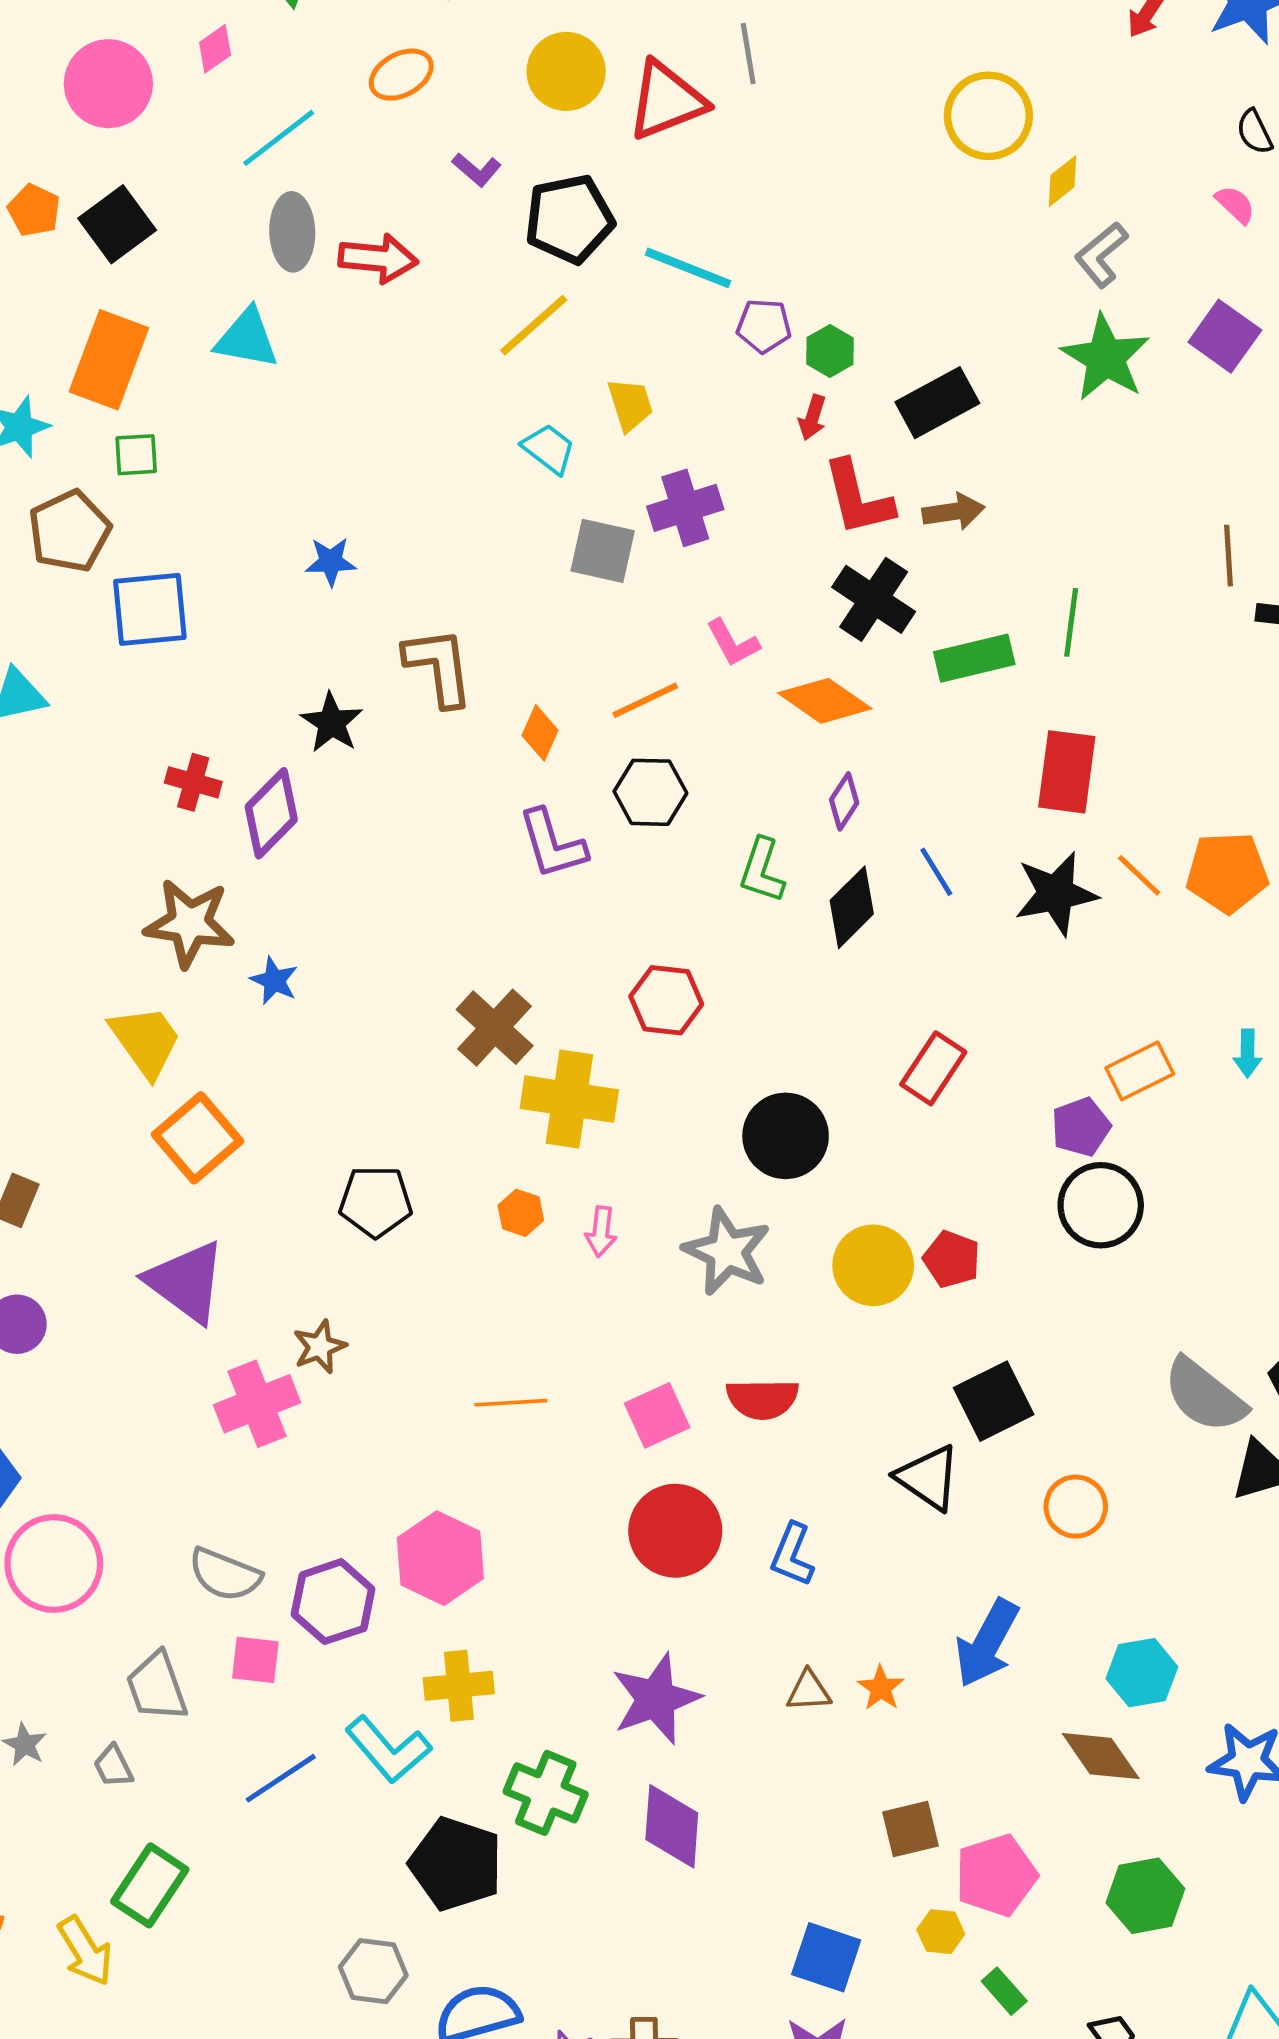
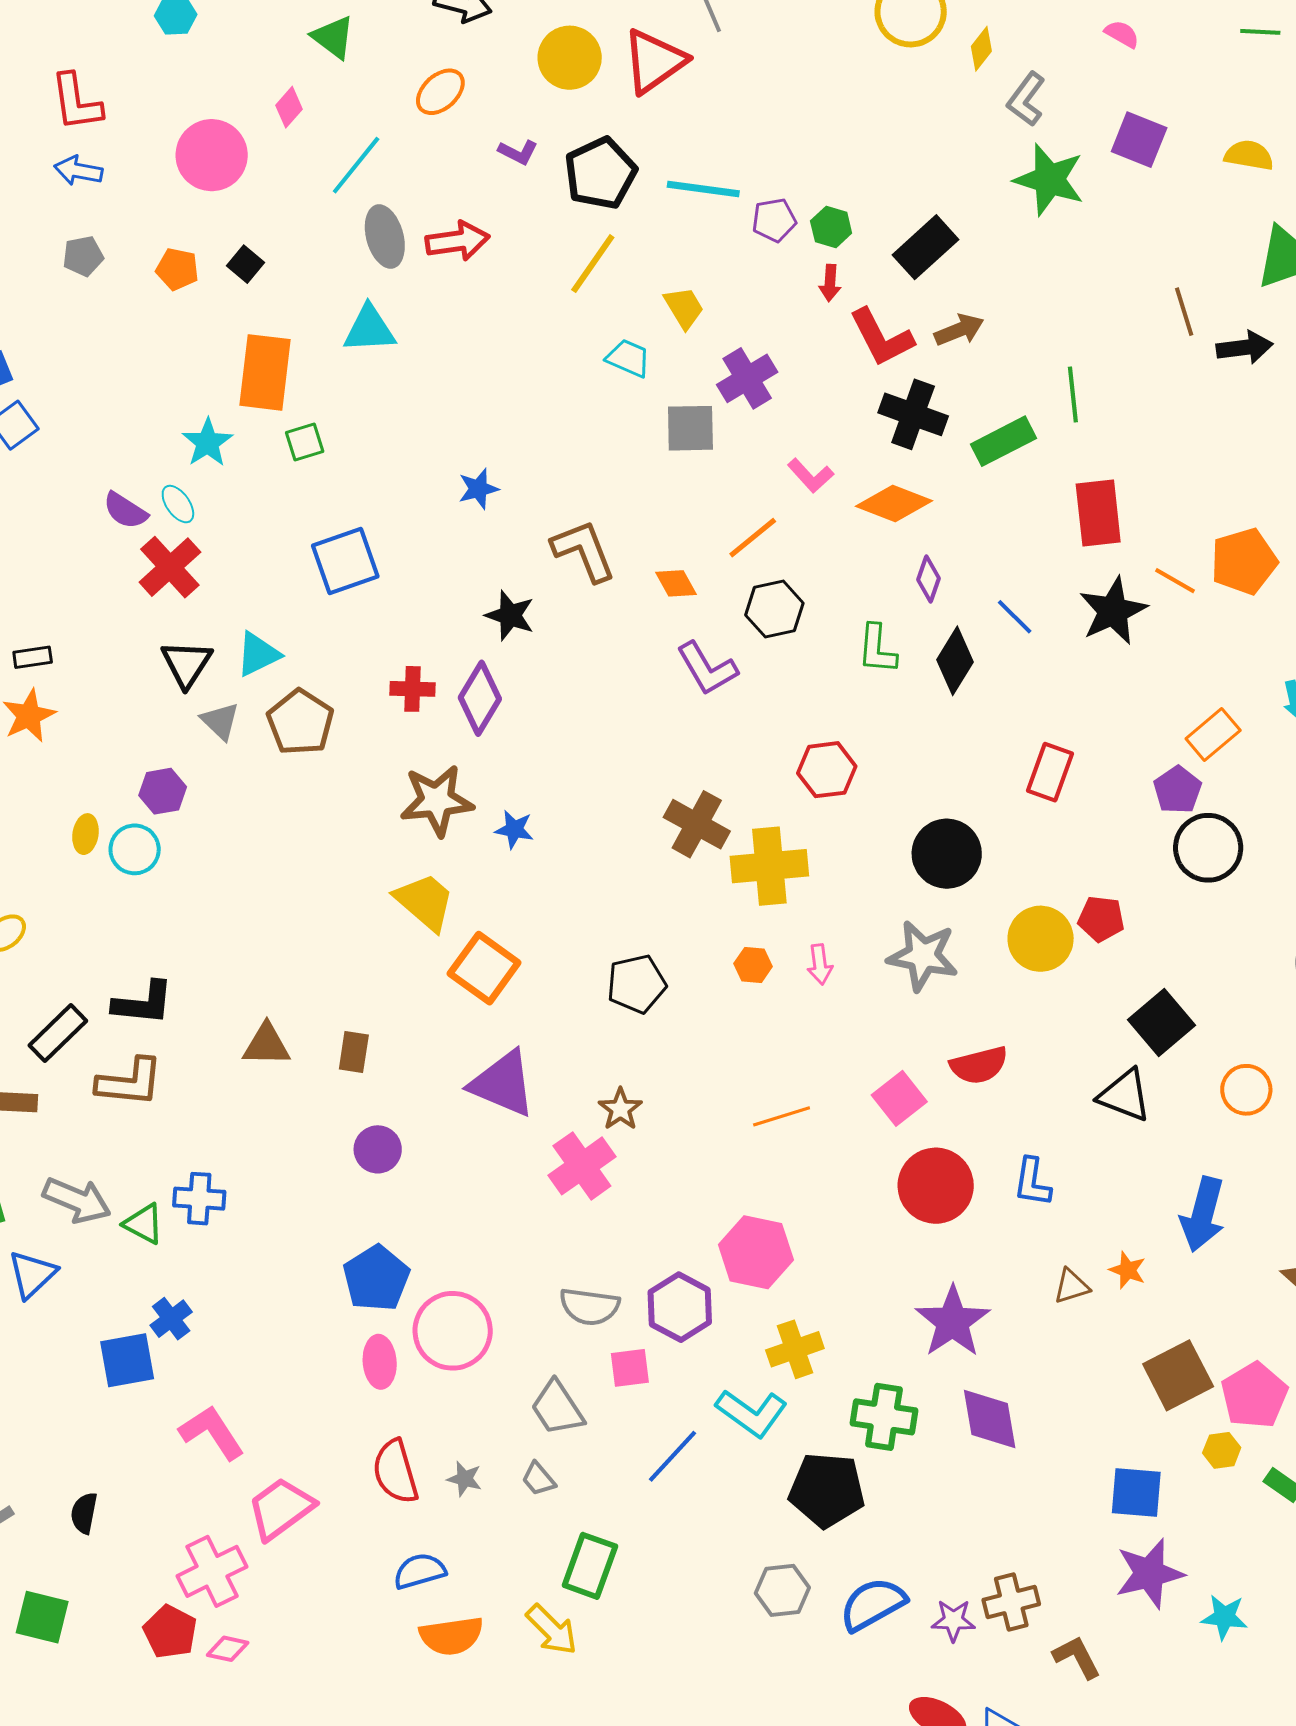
black square: (117, 224) -> (245, 264), size x0.6
brown pentagon: (69, 531) -> (300, 722), moved
orange diamond: (540, 733) -> (676, 583), turned -39
brown square: (910, 1829) -> (1178, 1375), size x1.4

